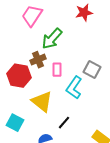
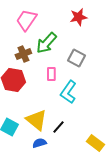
brown cross: (38, 60) -> (23, 54), moved
gray square: (92, 70) -> (76, 58), moved
yellow triangle: (42, 102) -> (36, 120), moved

